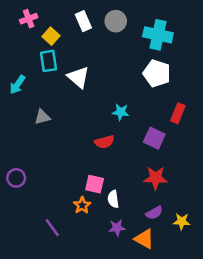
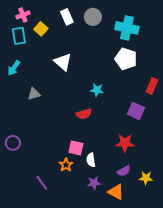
cyan rectangle: (49, 61) -> (19, 36), moved
red rectangle: (178, 113) -> (152, 86), moved
purple square: (154, 138) -> (136, 111), moved

